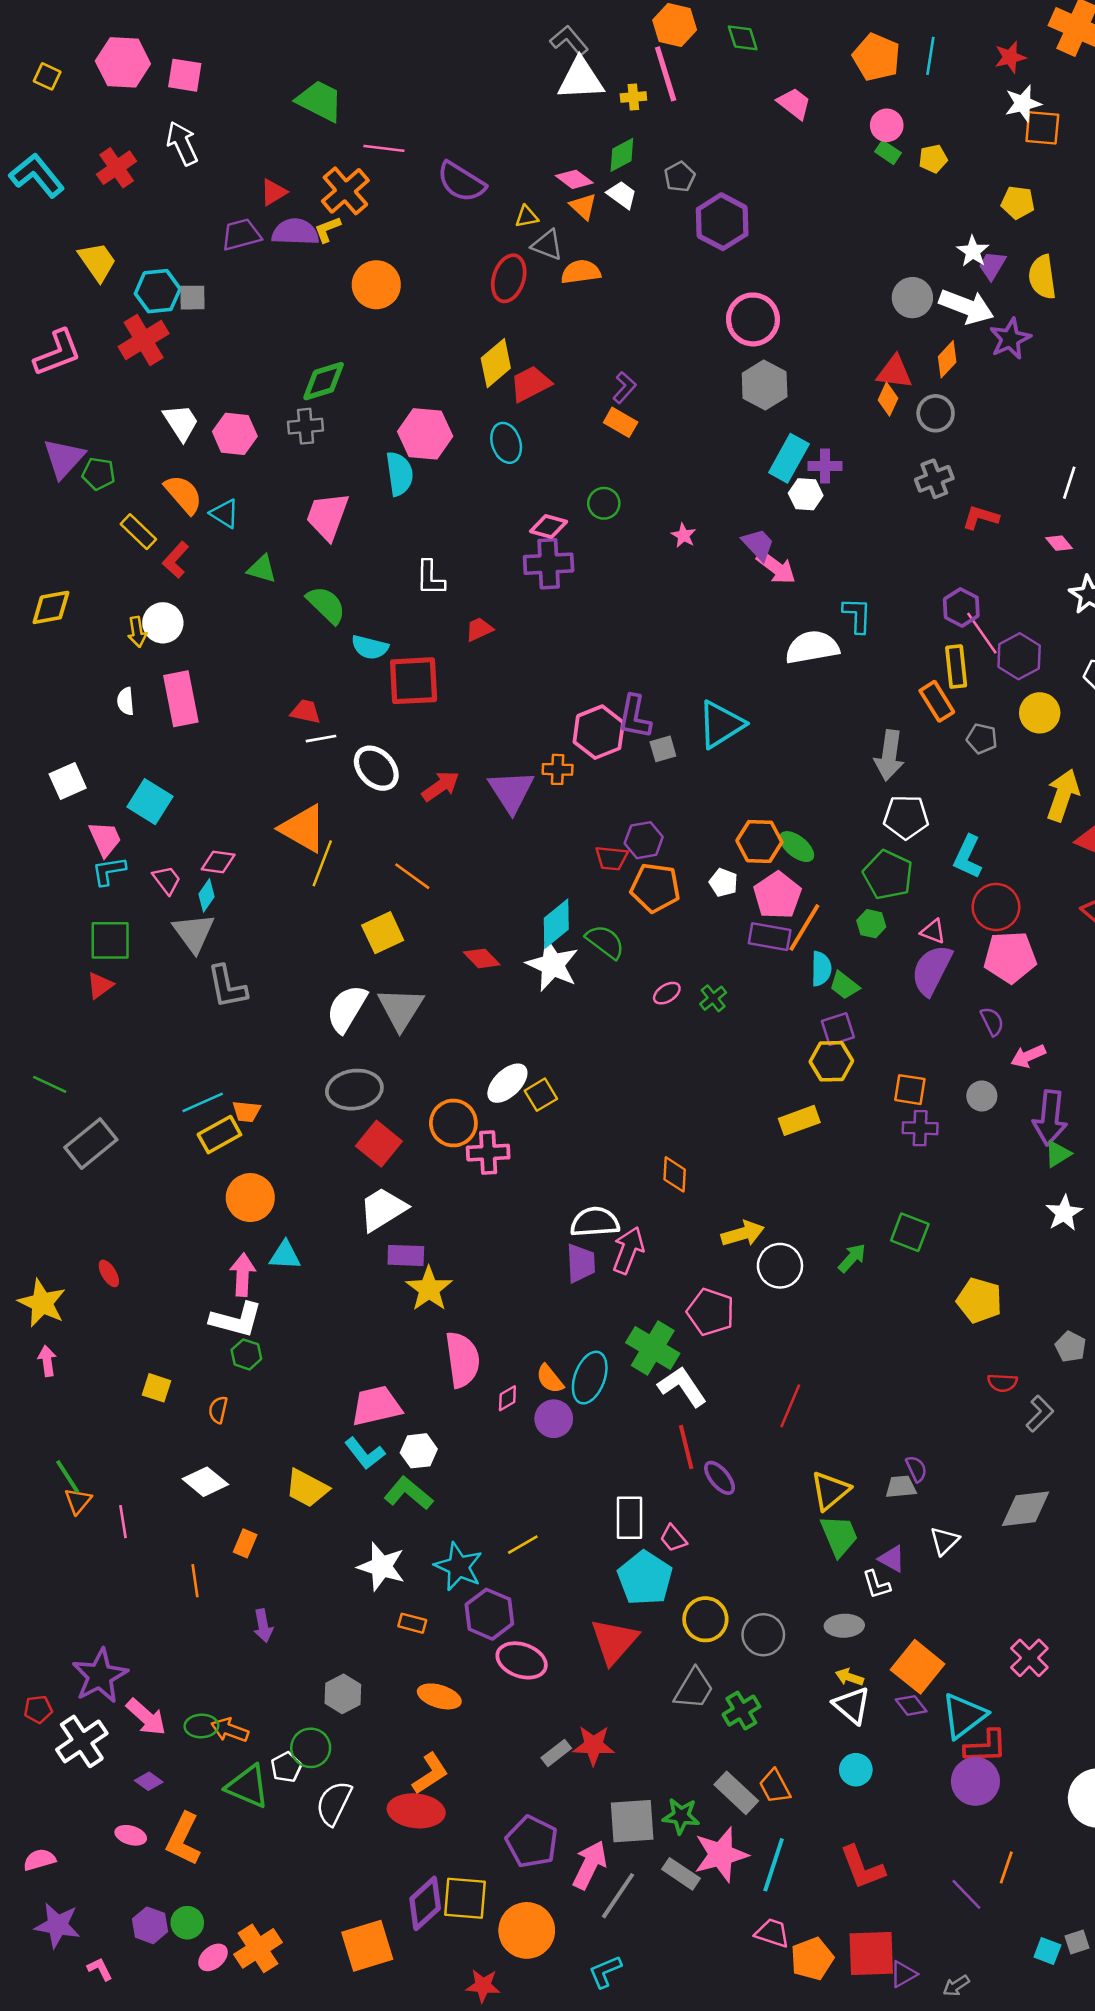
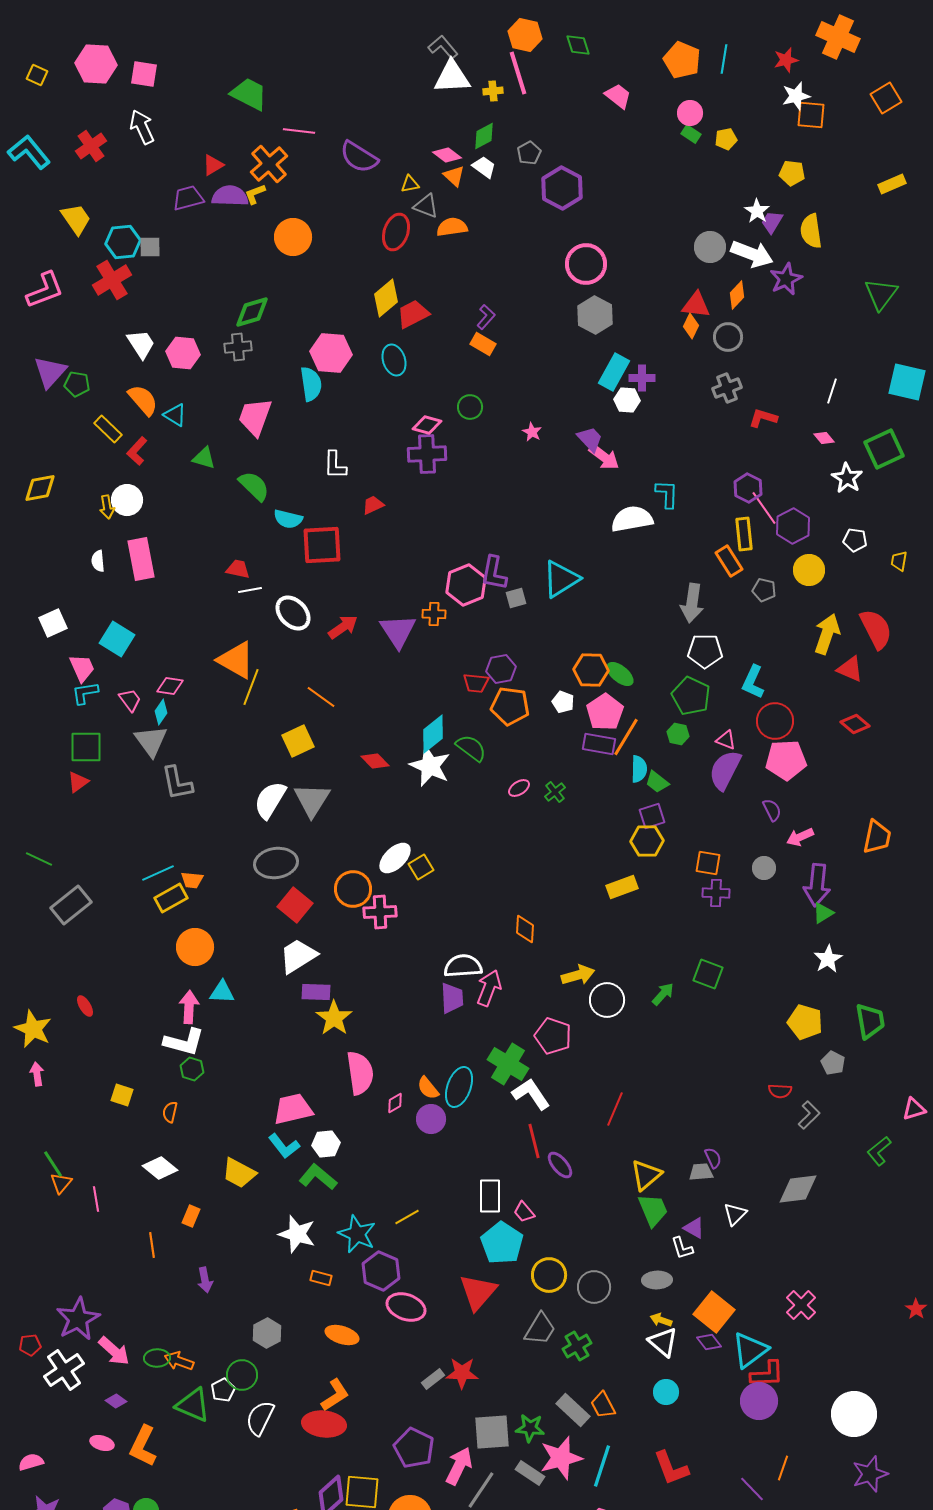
yellow pentagon: (979, 1300) -> (805, 1022), moved

